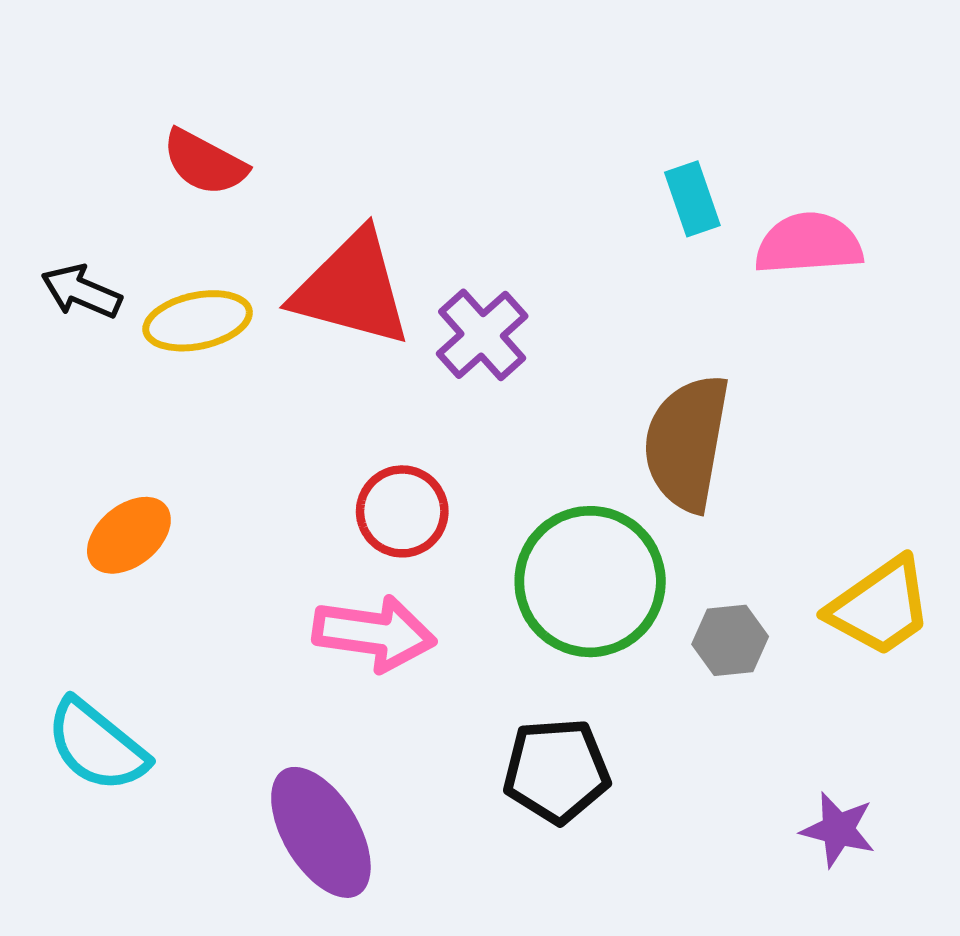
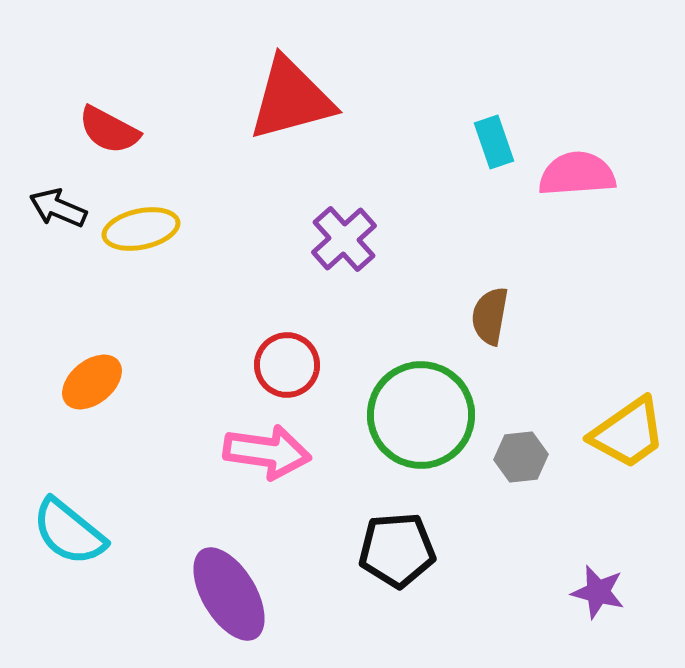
red semicircle: (205, 162) -> (109, 130), moved
red triangle: (352, 289) -> (291, 99), moved, turned -30
brown semicircle: (687, 443) -> (490, 316), size x0.6

